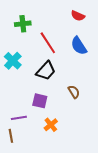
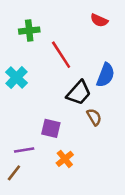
blue semicircle: (79, 46) -> (106, 75), moved, turned -126
black trapezoid: (46, 71) -> (79, 93), moved
brown line: (11, 136) -> (14, 173), turned 48

